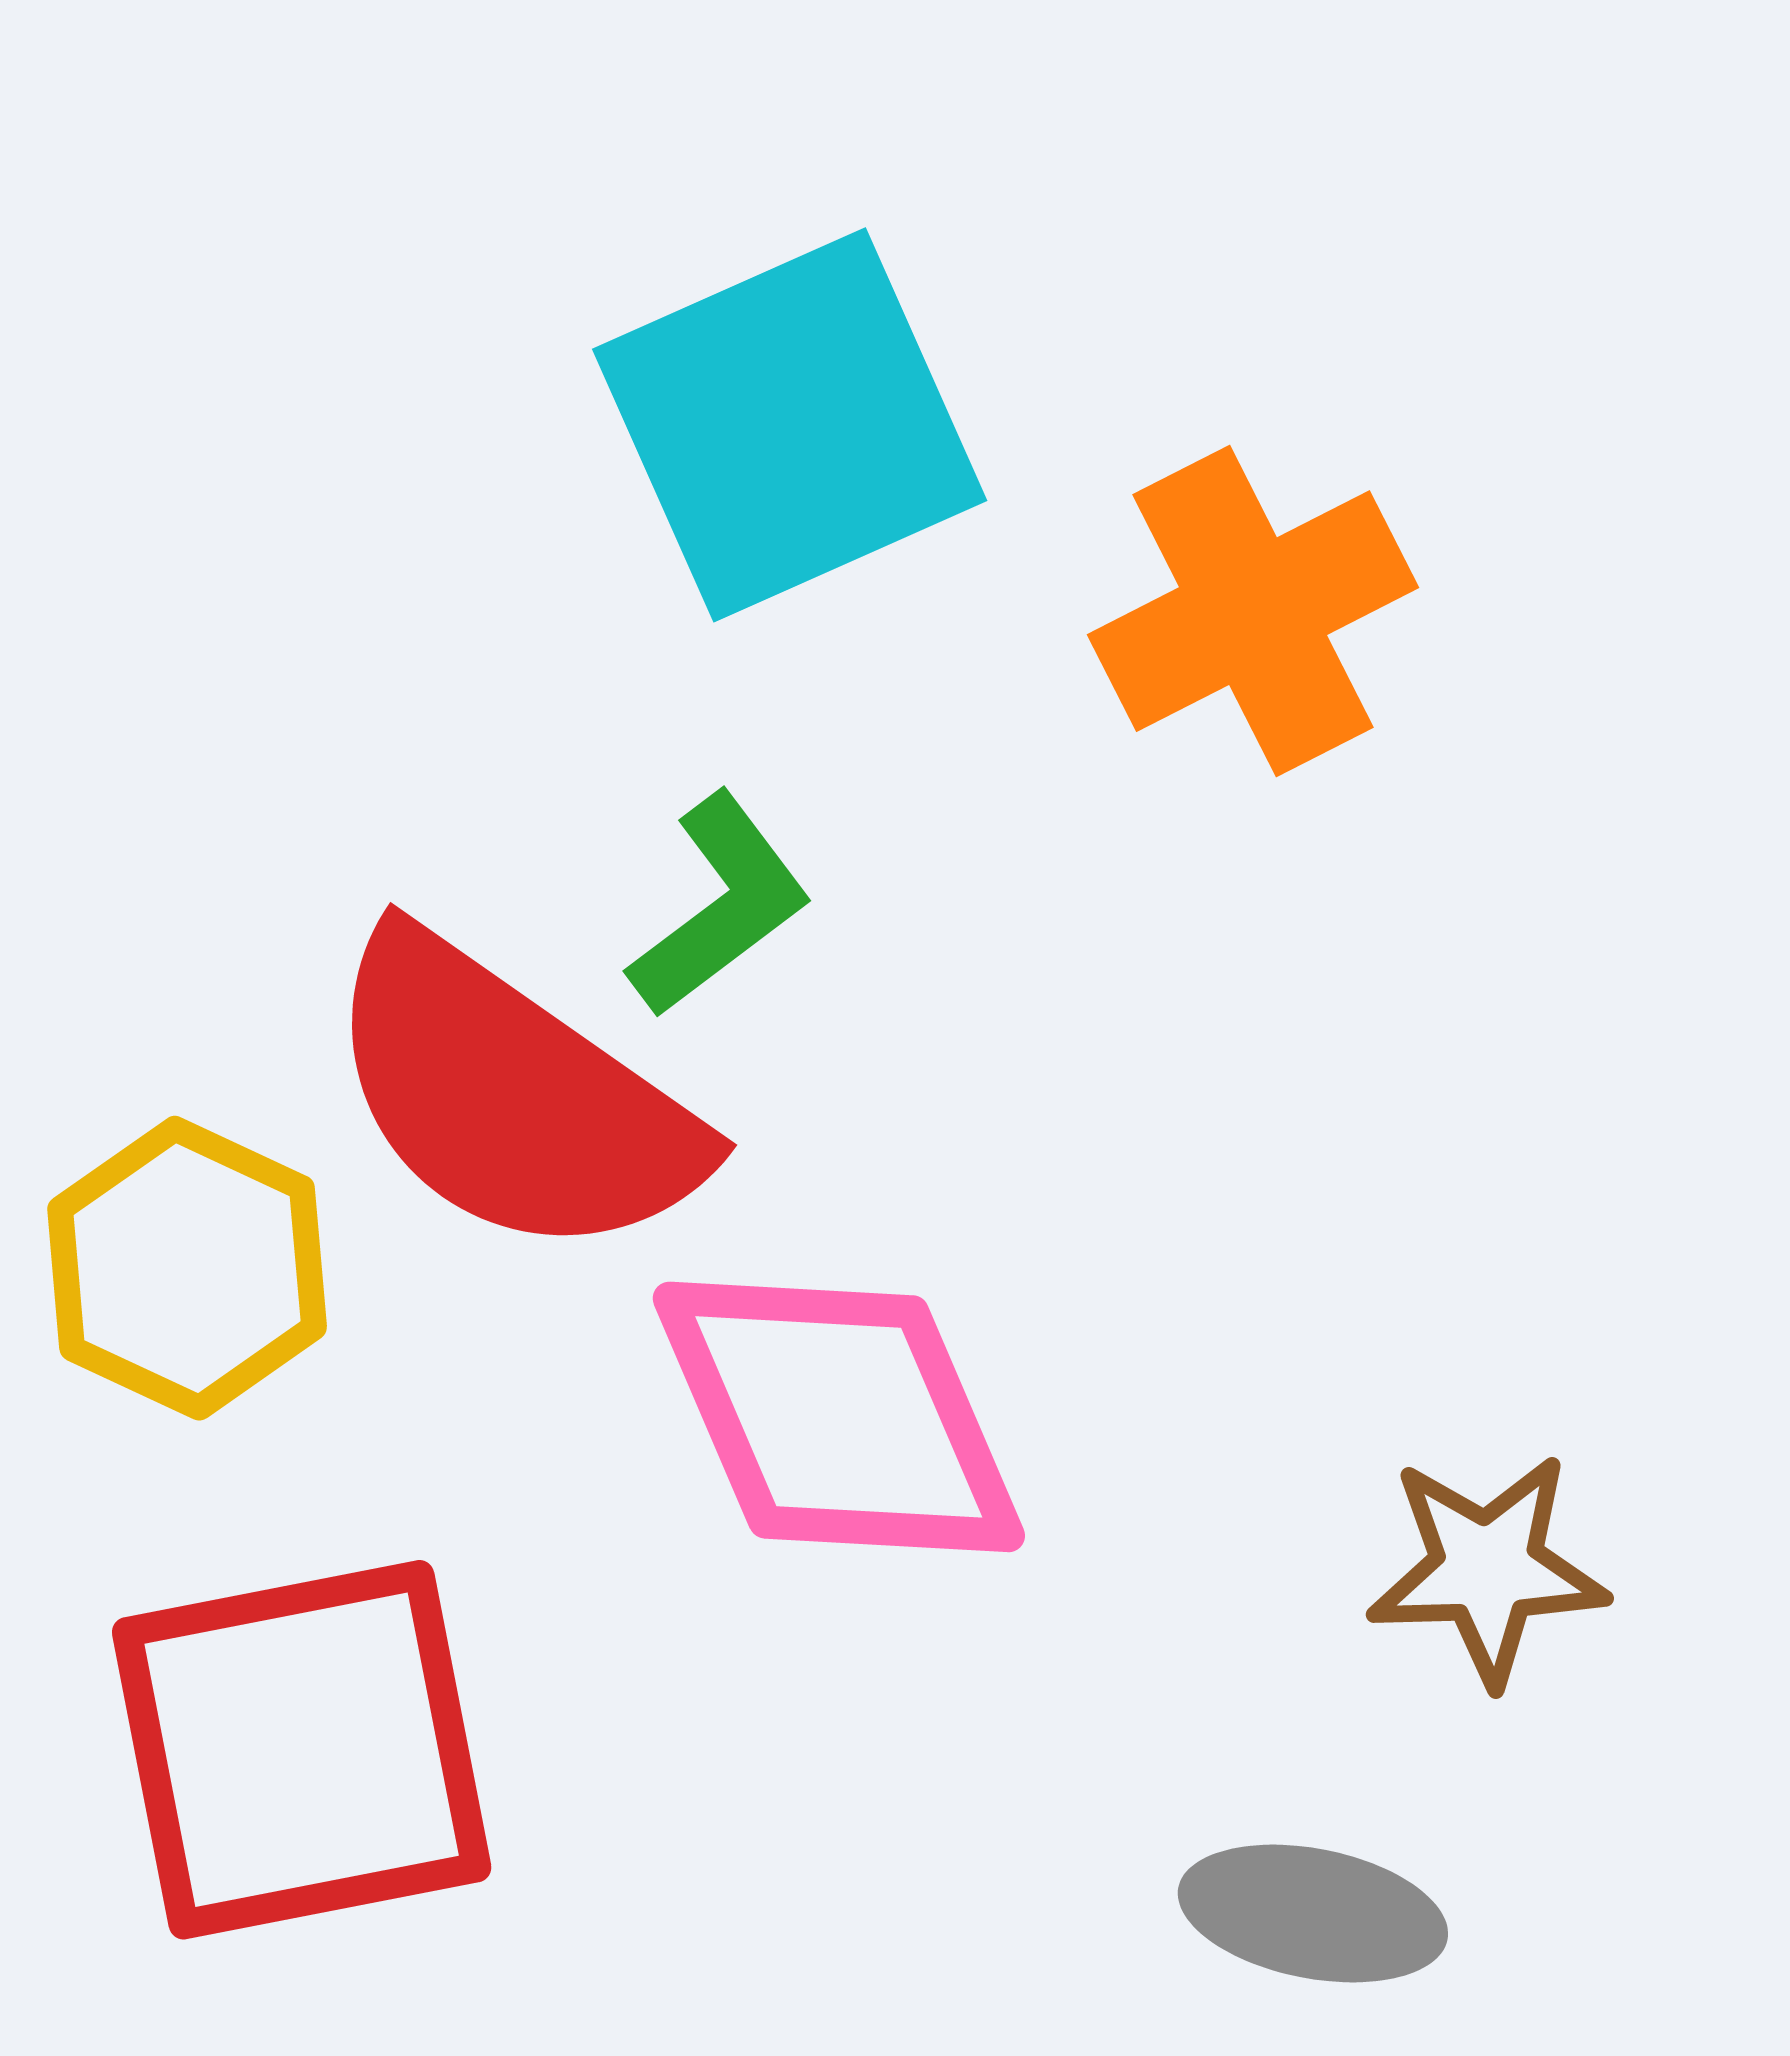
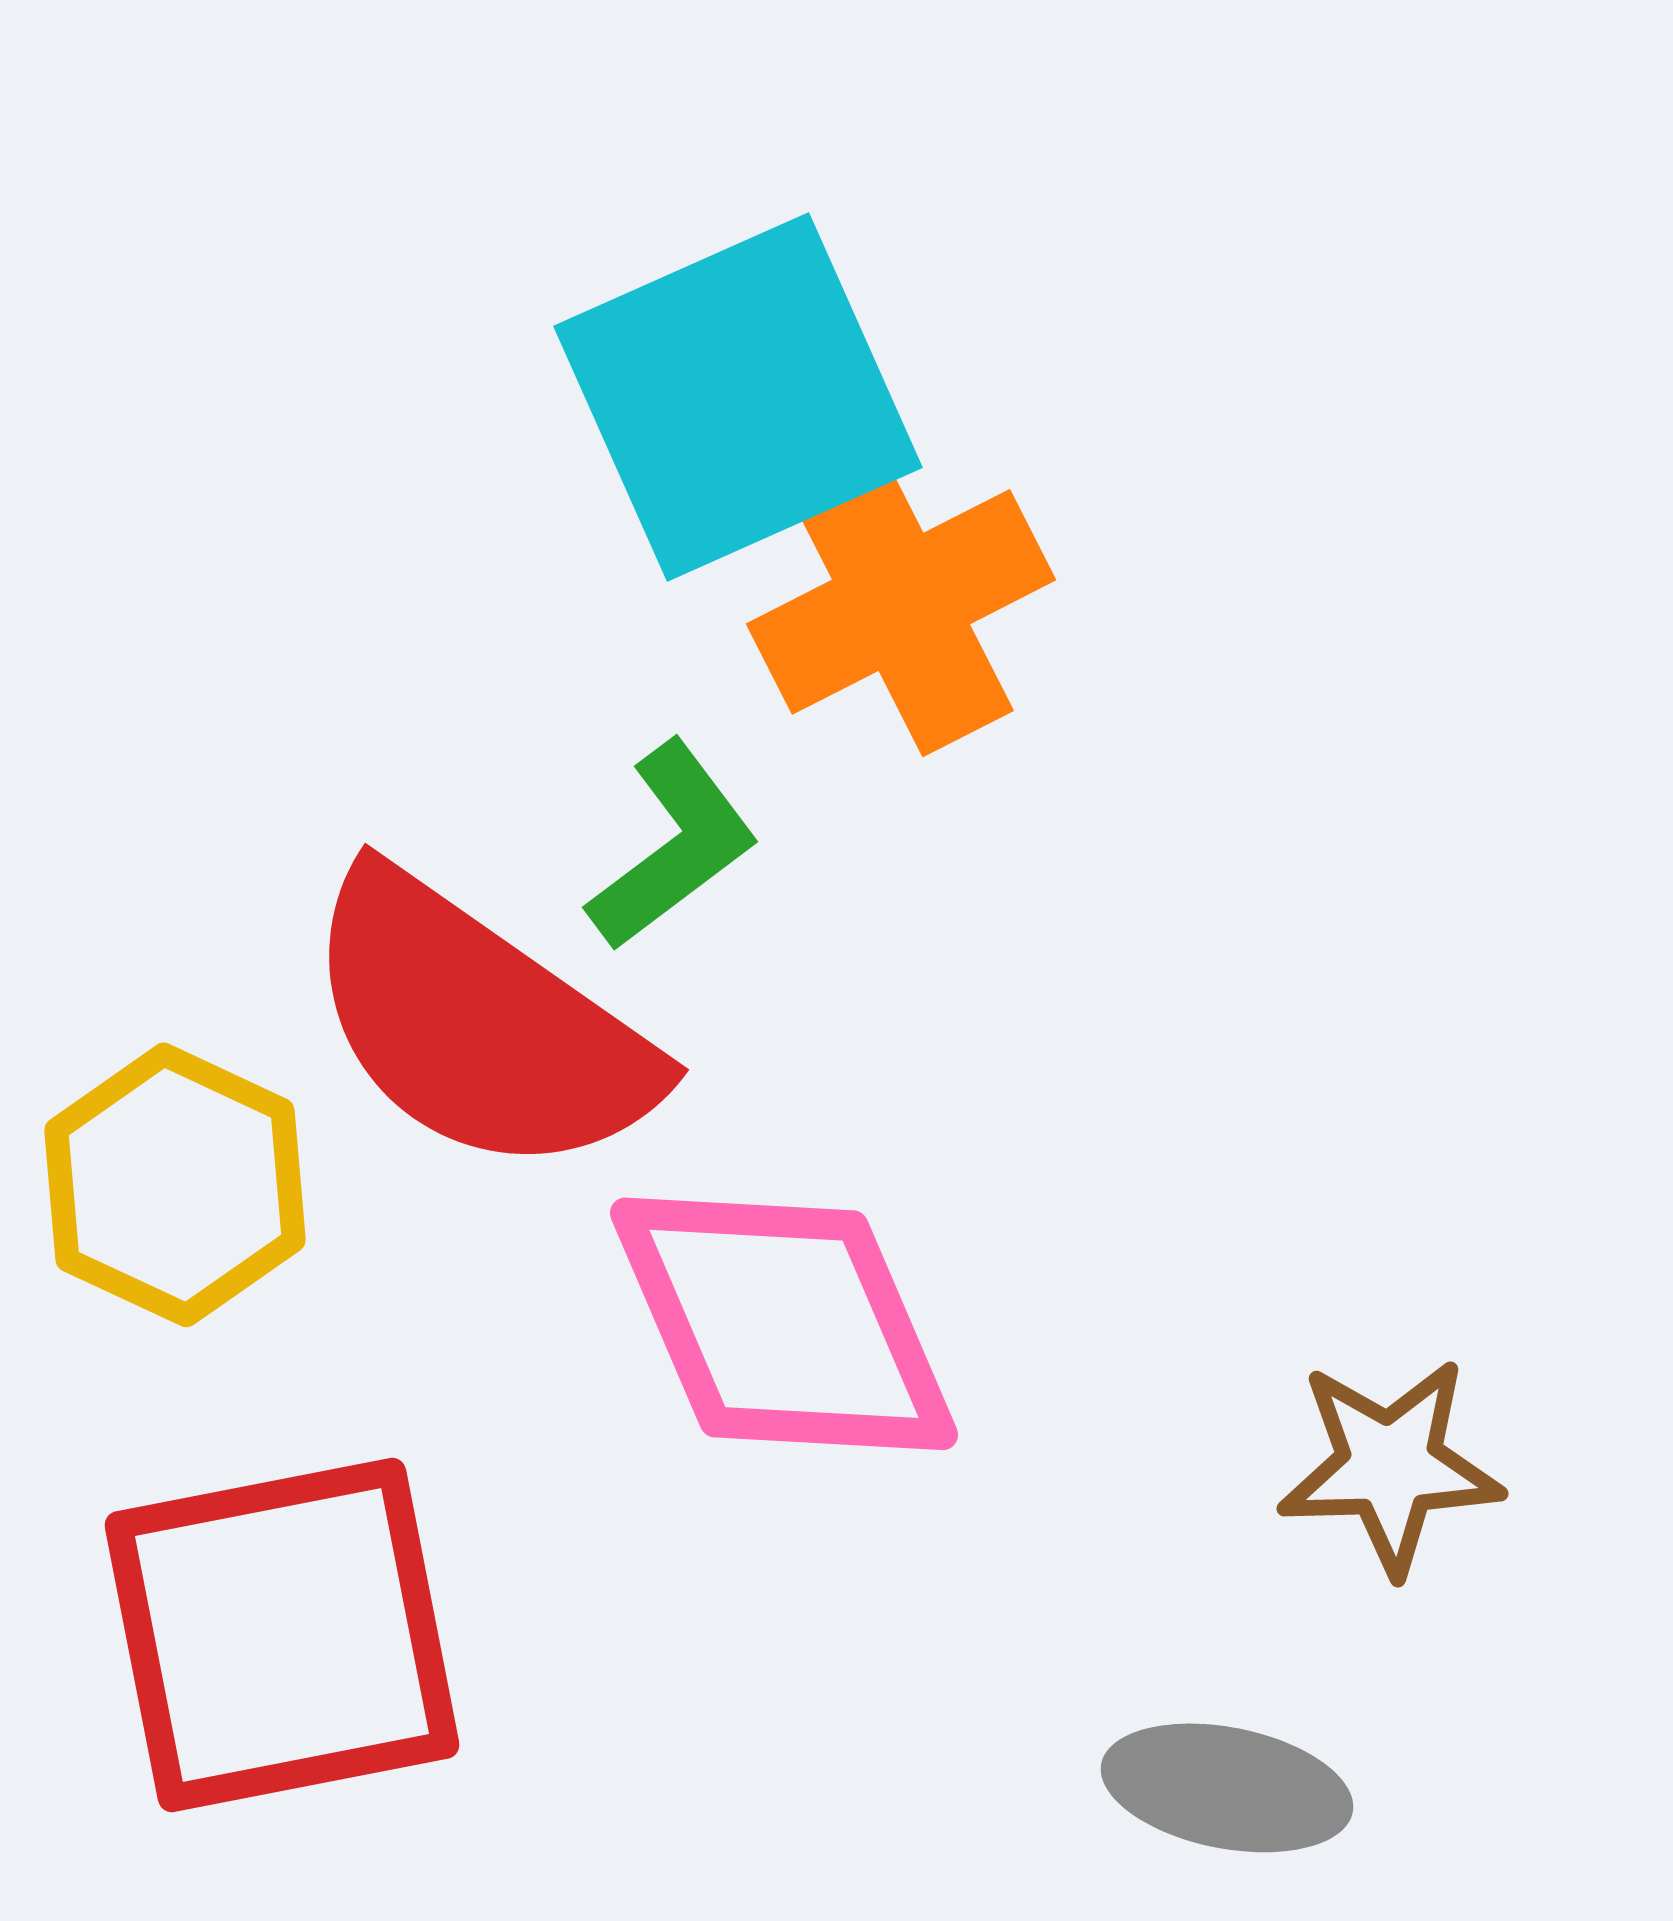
orange cross: (1253, 611) -> (901, 602), moved

